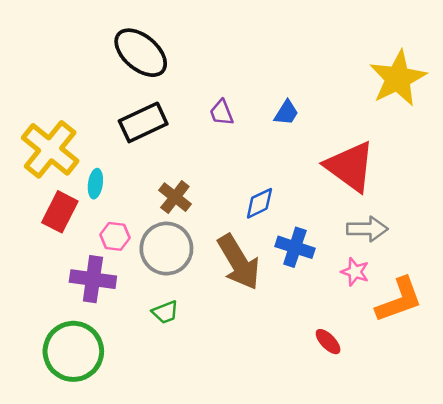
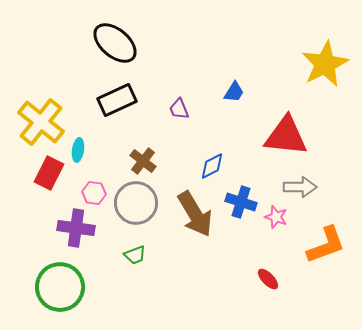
purple trapezoid: (222, 113) -> (179, 109), moved
red triangle: (350, 166) -> (286, 136), turned -30
pink star: (355, 272) -> (276, 217), moved

